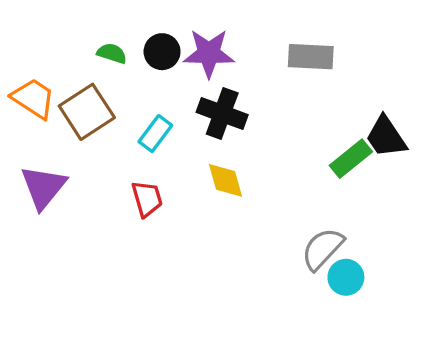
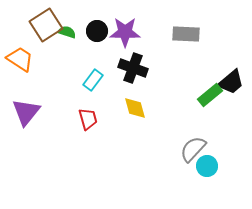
brown square: (87, 112) -> (46, 25), moved
black trapezoid: (386, 137) -> (231, 82), turned -96

